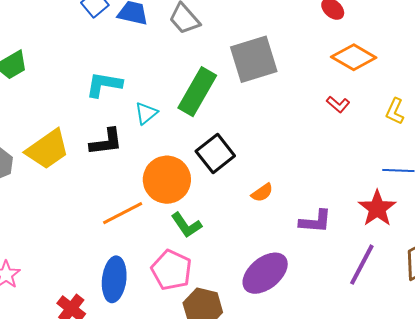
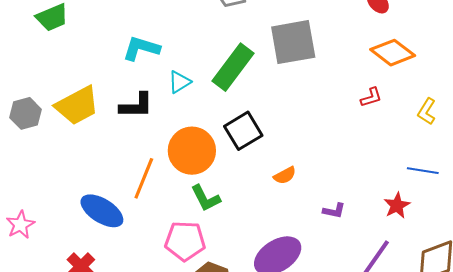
red L-shape: (338, 104) -> (371, 97), turned -65
red star: (377, 208) -> (397, 206), size x0.7
orange line: (123, 213) -> (144, 178), turned -48
purple L-shape: (315, 221) -> (334, 211), size x0.7
pink pentagon: (171, 270) -> (185, 241), turned -30
blue ellipse: (114, 279) -> (102, 211), moved, turned -72

